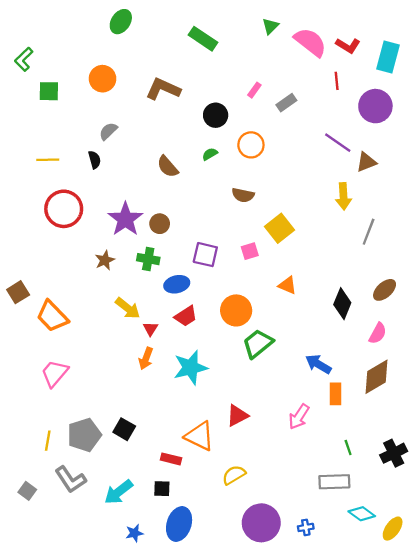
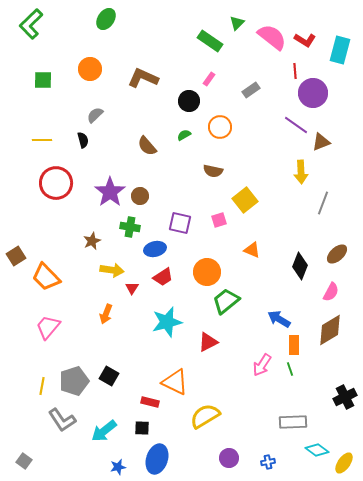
green rectangle: (203, 39) -> (210, 41), moved
green L-shape: (24, 59) -> (31, 24), moved, size x1.4
pink rectangle: (254, 90) -> (209, 79), moved
purple circle: (375, 106) -> (313, 93), moved
brown star: (105, 260) -> (92, 241), moved
yellow arrow: (128, 308) -> (112, 270), turned -30
orange arrow: (146, 358) -> (106, 314), moved
red triangle: (237, 416) -> (208, 342), moved
green line: (348, 447) -> (290, 369), moved
yellow semicircle: (234, 475) -> (205, 416), size x1.4
gray square: (27, 491) -> (24, 461), moved
purple circle: (261, 523) -> (229, 458), size x0.6

